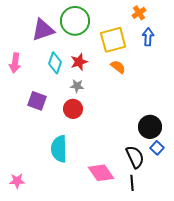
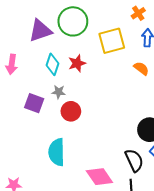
orange semicircle: (118, 67) -> (141, 68), moved
gray star: (77, 86) -> (59, 92), moved

